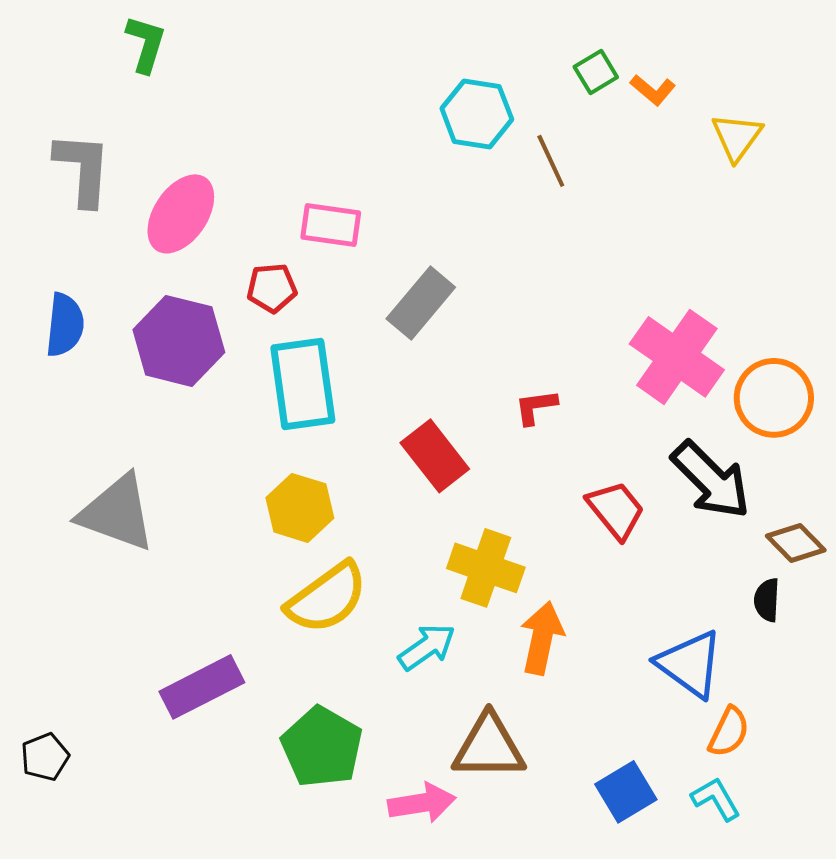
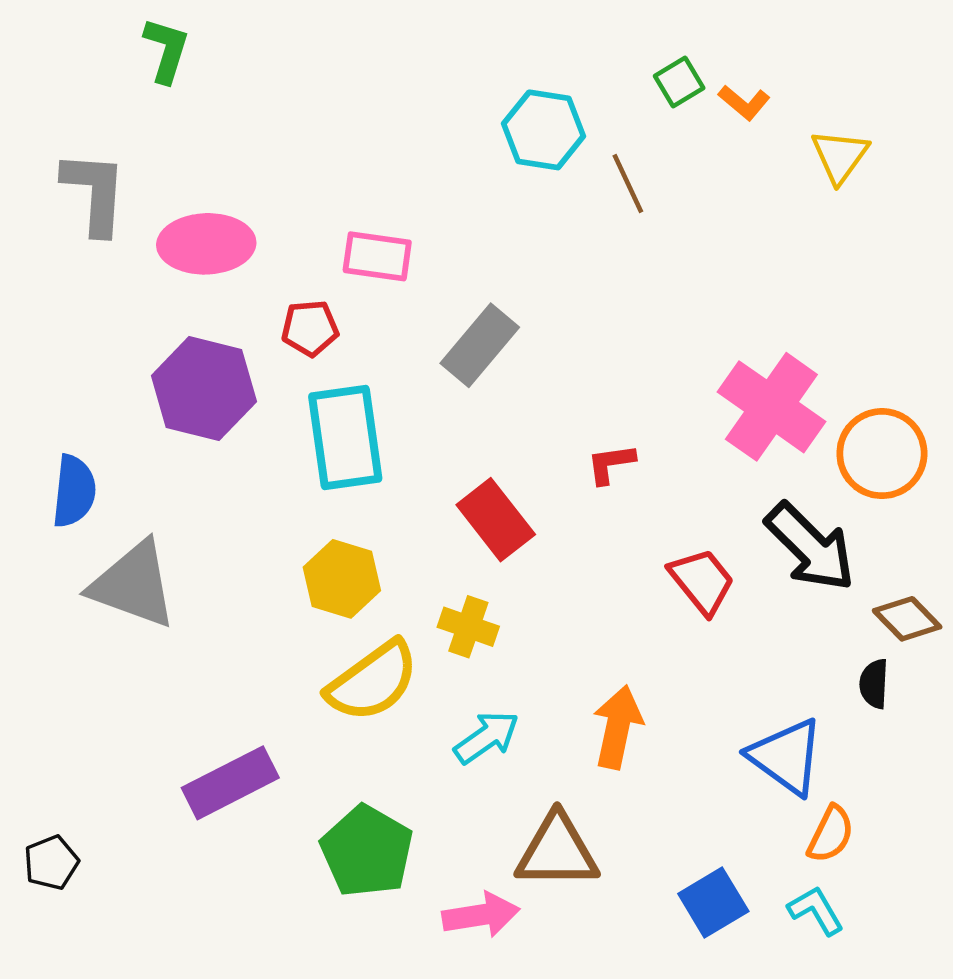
pink ellipse: (181, 214) -> (206, 244), turned 54
blue semicircle: (65, 325) -> (74, 491), moved
yellow cross: (486, 568) -> (468, 627), moved, size x0.7

